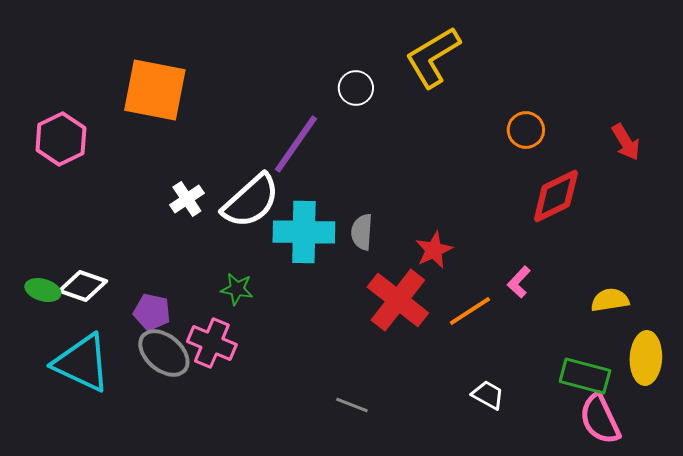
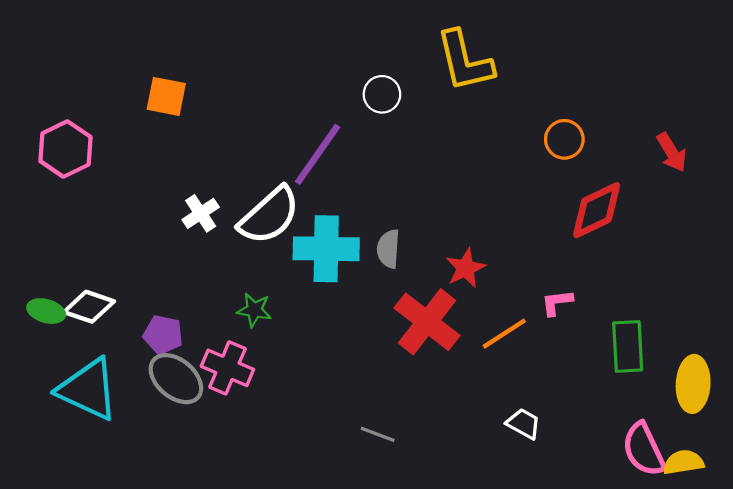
yellow L-shape: (433, 57) -> (465, 61), turned -72
orange square: (155, 90) -> (166, 96), size x0.6
pink L-shape: (519, 282) -> (557, 302), turned 40
yellow semicircle: (610, 300) -> (683, 462), moved
green rectangle: (585, 376) -> (628, 346), moved, turned 72

